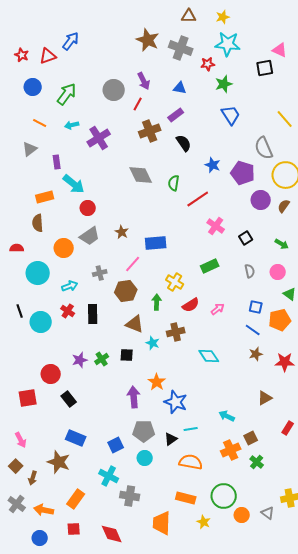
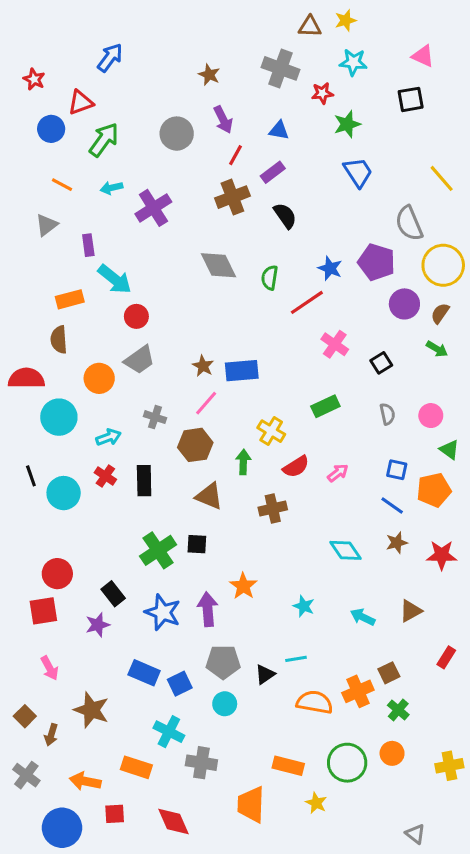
brown triangle: (189, 16) -> (310, 27), moved
brown star: (148, 40) -> (209, 75), moved, size x0.6
cyan star: (228, 44) -> (353, 62), size x0.7
pink triangle: (280, 50) -> (423, 56), moved
red triangle: (48, 56) -> (81, 103), moved
red line: (138, 104) -> (236, 155), moved
blue star: (213, 165) -> (330, 268), moved
brown star: (122, 232) -> (203, 366), moved
green arrow: (282, 244) -> (437, 349), moved
red semicircle: (17, 248) -> (26, 378), size x1.6
gray cross: (100, 273) -> (155, 417), turned 32
cyan star: (153, 343) -> (304, 606), moved
cyan diamond: (209, 356) -> (346, 550), moved
green cross: (102, 359) -> (158, 550), size x1.6
purple star: (80, 360) -> (98, 625), moved
red circle: (51, 374) -> (57, 574), moved
black rectangle: (69, 399) -> (113, 594), moved
blue star: (176, 402) -> (163, 612), moved
cyan arrow: (227, 416) -> (363, 617), moved
blue rectangle: (76, 438) -> (144, 673), moved
pink arrow: (21, 440) -> (50, 668), moved
orange semicircle: (191, 462) -> (315, 702), moved
orange rectangle: (76, 499) -> (136, 767), moved, turned 72
orange arrow: (44, 510) -> (85, 781), moved
gray triangle: (268, 513) -> (415, 834), moved
orange circle: (242, 515) -> (392, 753), moved
blue circle: (40, 538) -> (62, 828), size x1.6

